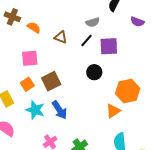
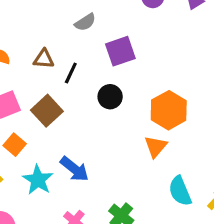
black line: (86, 40) -> (71, 73), moved
brown square: (51, 81) -> (47, 111), moved
cyan star: (35, 110) -> (38, 180), turned 30

